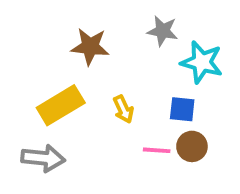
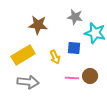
blue square: (182, 109) -> (74, 48), moved
gray arrow: (43, 158) -> (28, 82), moved

